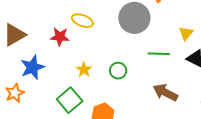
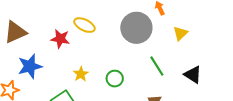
yellow triangle: (186, 33) -> (180, 33), moved
green line: (159, 54) -> (157, 66), turned 50

